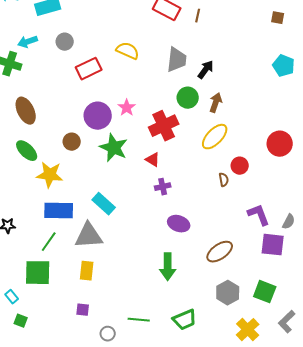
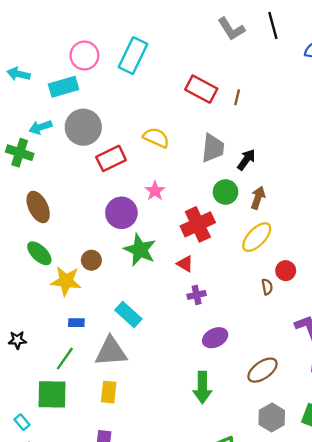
gray circle: (65, 42) -> (83, 127), size x1.8
pink star: (127, 108) -> (155, 191), moved
brown circle: (72, 142) -> (91, 260), moved
blue rectangle: (59, 211) -> (76, 323), size x0.5
purple ellipse: (179, 224) -> (215, 338), turned -45

